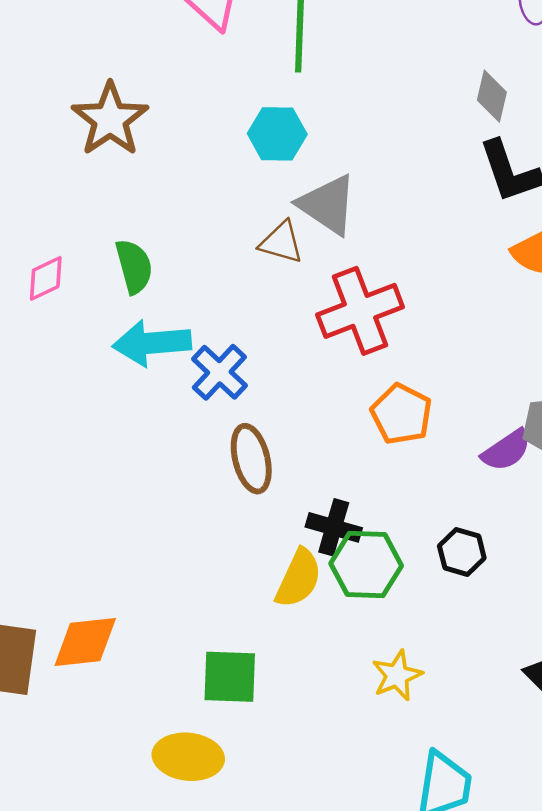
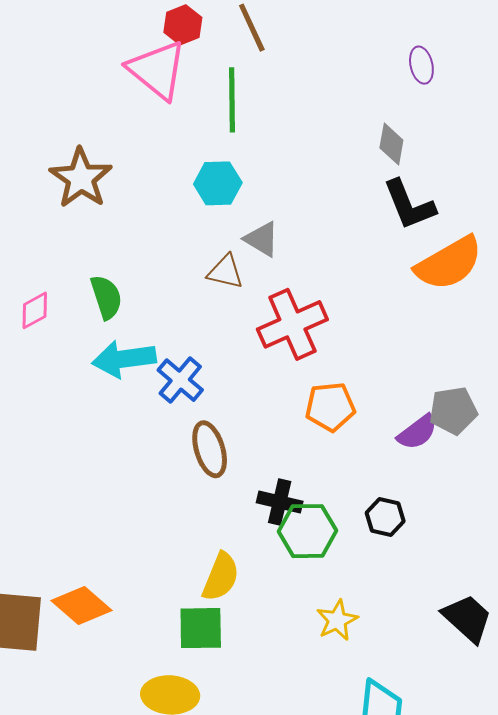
gray triangle: (328, 205) -> (262, 239), size x0.7
orange pentagon: (401, 414) -> (330, 407), turned -30
yellow semicircle: (299, 578) -> (221, 577), moved
orange diamond: (85, 642) -> (81, 605), turned 50

